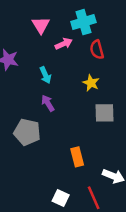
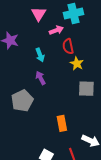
red semicircle: (97, 50) -> (68, 46), moved
gray pentagon: (27, 132) -> (22, 101), turned 30

